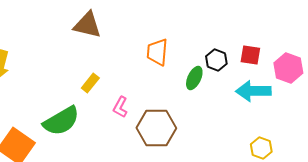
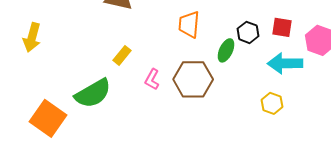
brown hexagon: (156, 128) -> (193, 79), moved
yellow hexagon: (261, 148) -> (272, 103), moved

